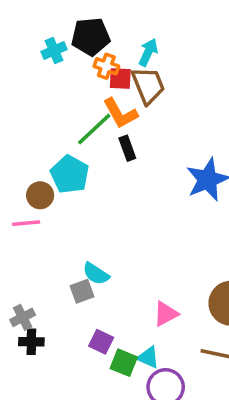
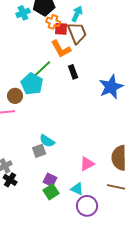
green line: (94, 129) -> (41, 70), moved
black rectangle: (127, 148) -> (73, 72), moved
black cross: (31, 342) -> (10, 180), turned 32
green square: (124, 363) -> (51, 192), moved, turned 35

